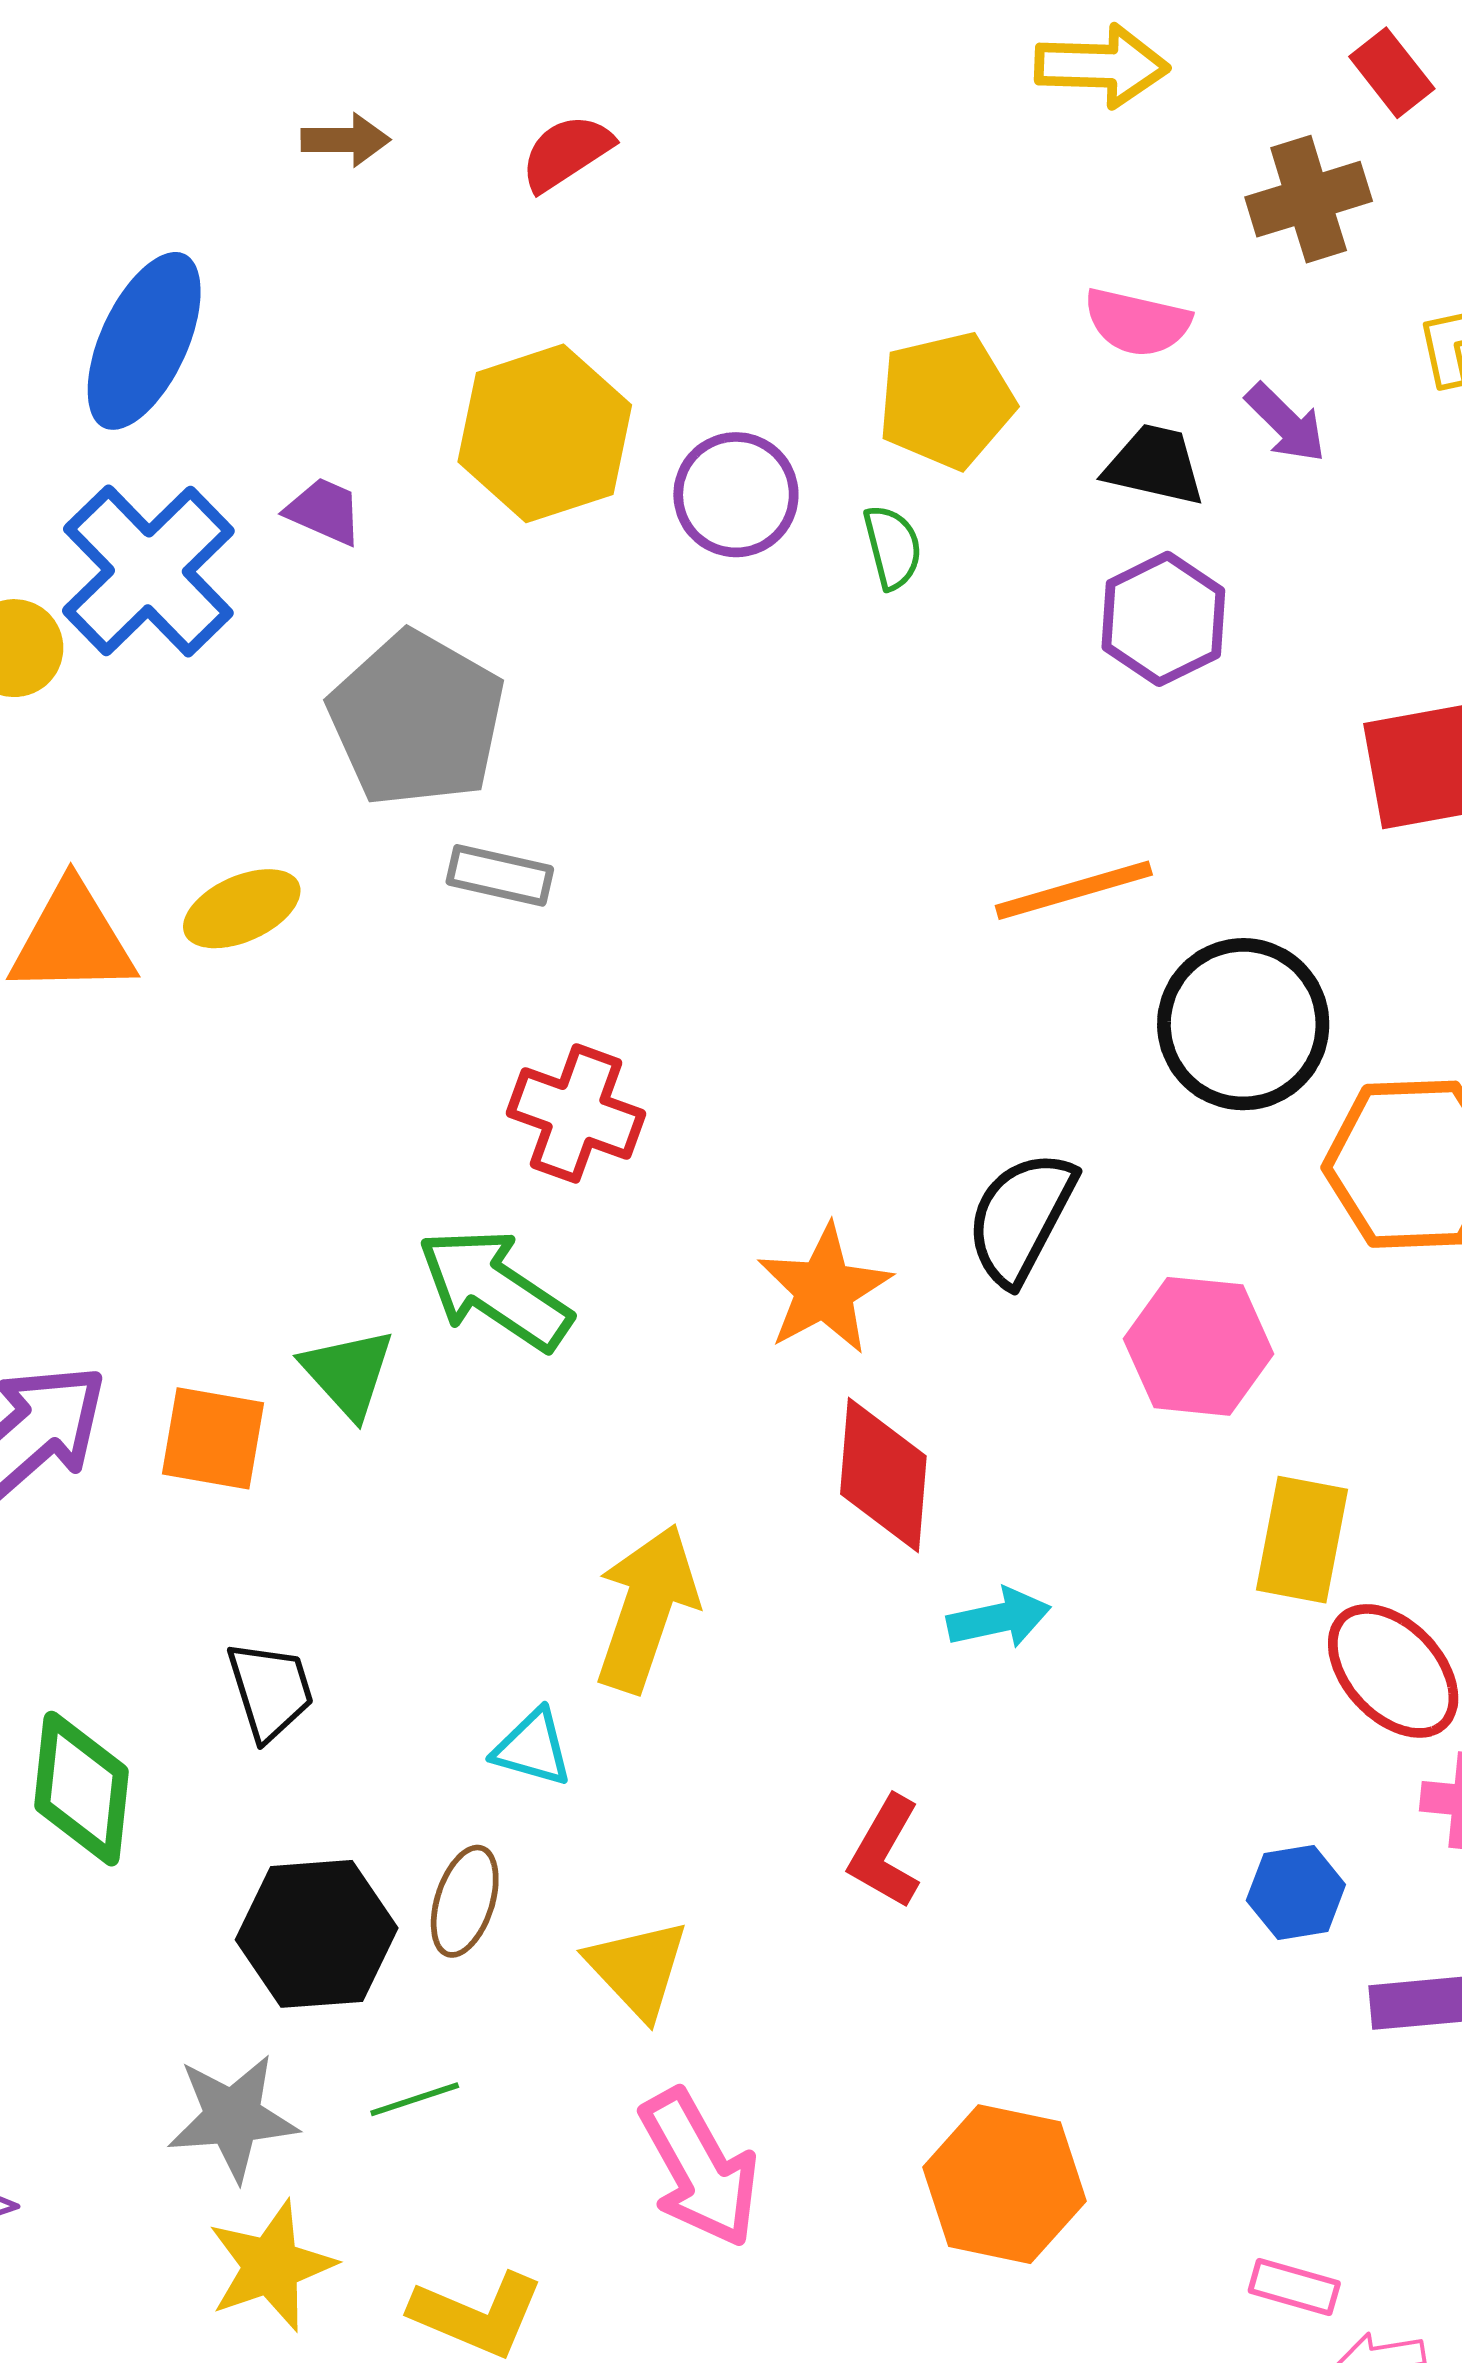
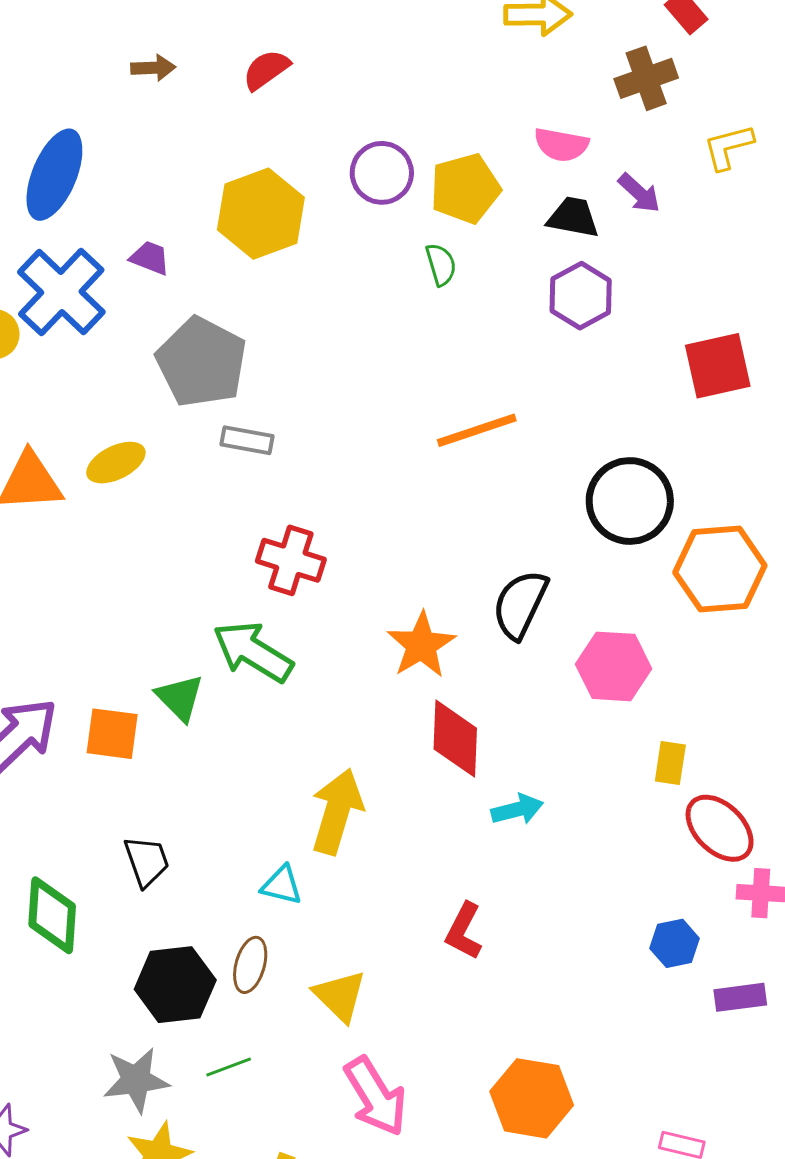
purple circle: (736, 495) -> (382, 173), moved
orange line: (1074, 890) -> (477, 430), moved
yellow rectangle: (1302, 1540) -> (670, 763), size x0.7

